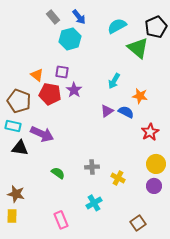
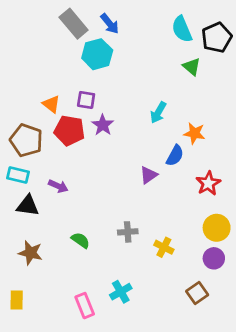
gray rectangle: (53, 17) -> (74, 24), size x1.5
cyan semicircle: (117, 26) -> (182, 29), moved, turned -84
green triangle: (138, 48) -> (192, 67), size x0.6
purple triangle: (107, 111) -> (149, 175), moved
blue semicircle: (126, 112) -> (175, 156), turned 91
purple arrow: (42, 134) -> (58, 186), size x0.6
brown star: (16, 194) -> (30, 253), moved
cyan cross: (94, 203) -> (121, 292), moved
brown square: (138, 223) -> (197, 293), moved

